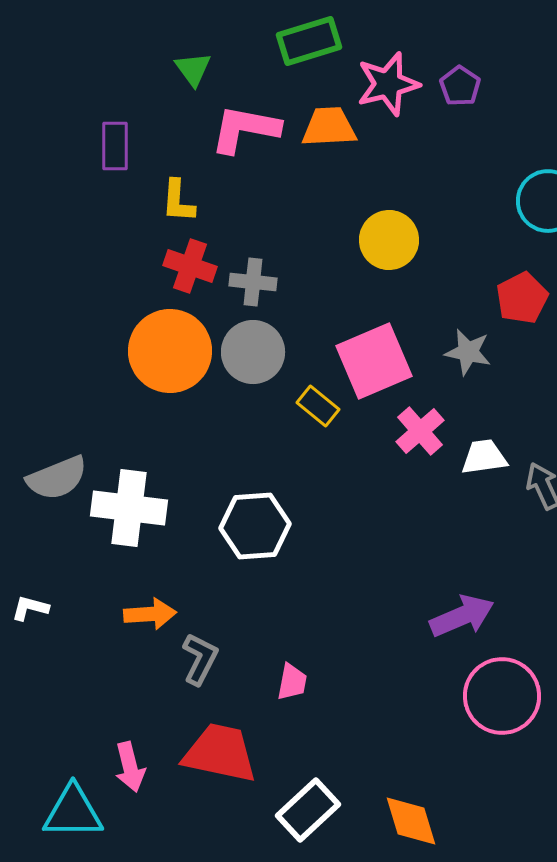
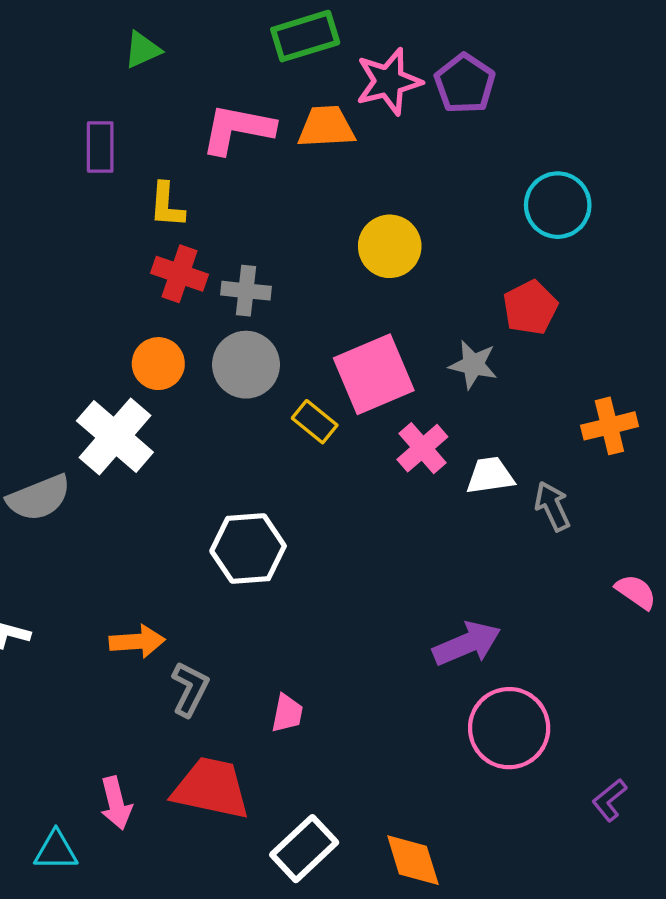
green triangle: (193, 69) -> (142, 50), moved, turned 42
purple pentagon: (460, 86) -> (465, 84), size x1.4
orange circle: (170, 351) -> (158, 364), size x0.6
white cross: (129, 508) -> (115, 436), moved, turned 34
cyan triangle: (73, 812) -> (56, 851), size x0.7

